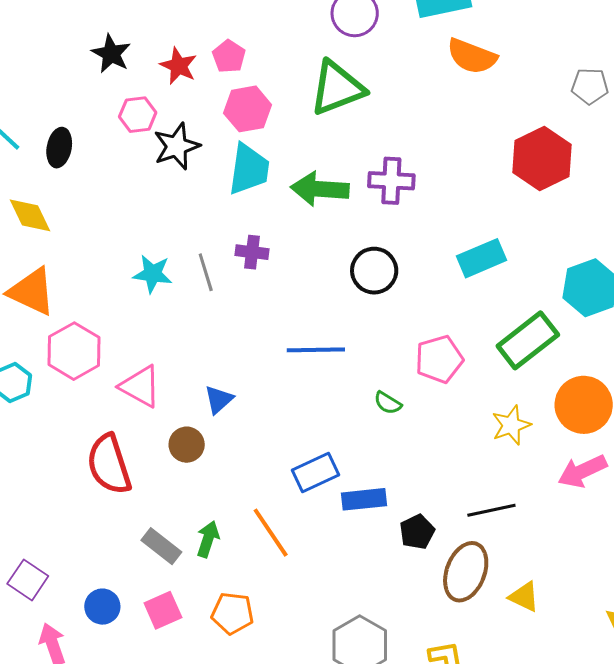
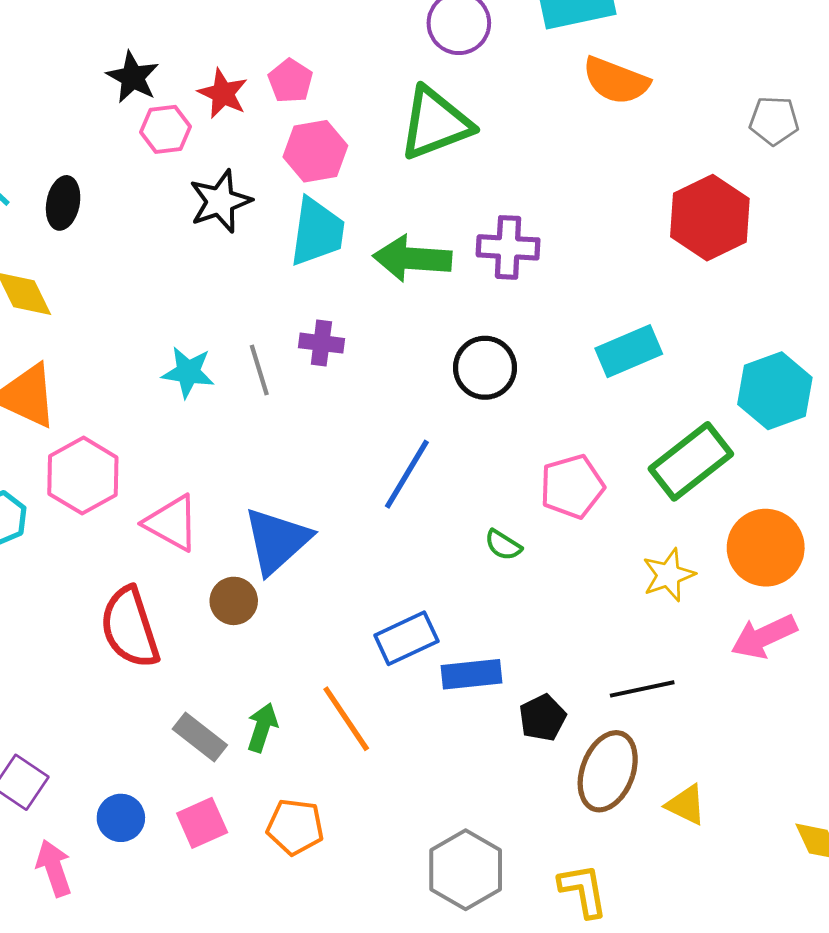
pink hexagon: (138, 115) -> (166, 129), moved
blue line: (316, 350) -> (407, 474), turned -58
blue triangle: (219, 400) -> (277, 541), size x1.8

